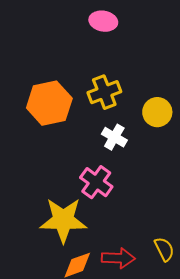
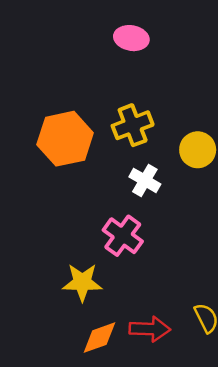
yellow star: (63, 220) -> (82, 282), size x0.7

